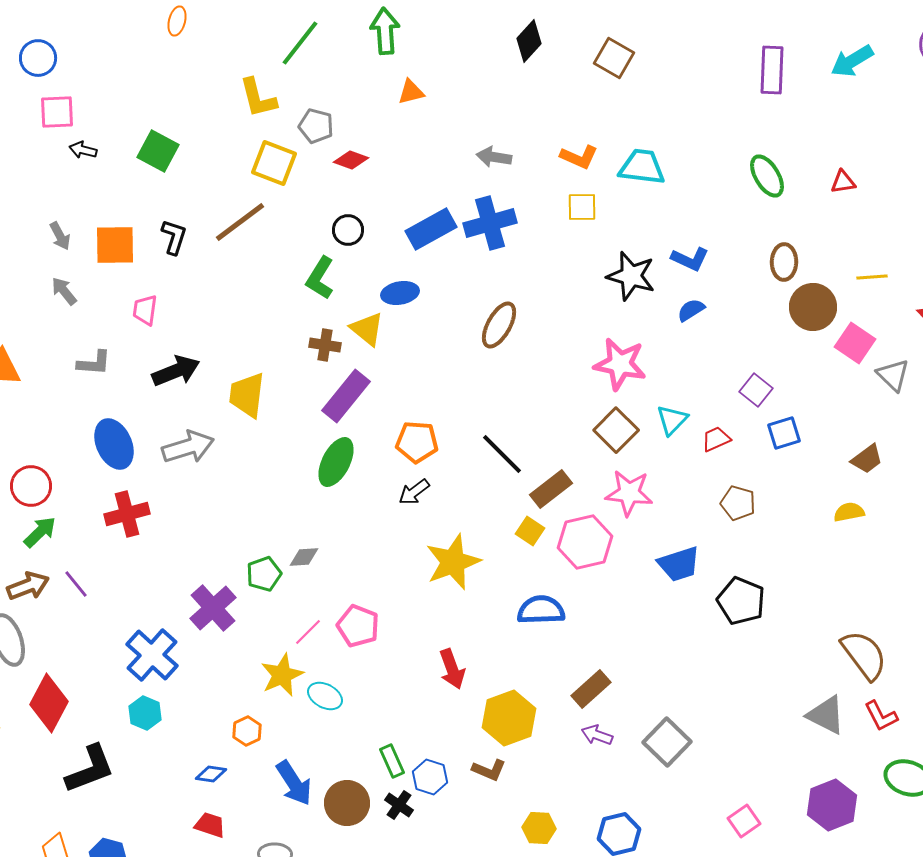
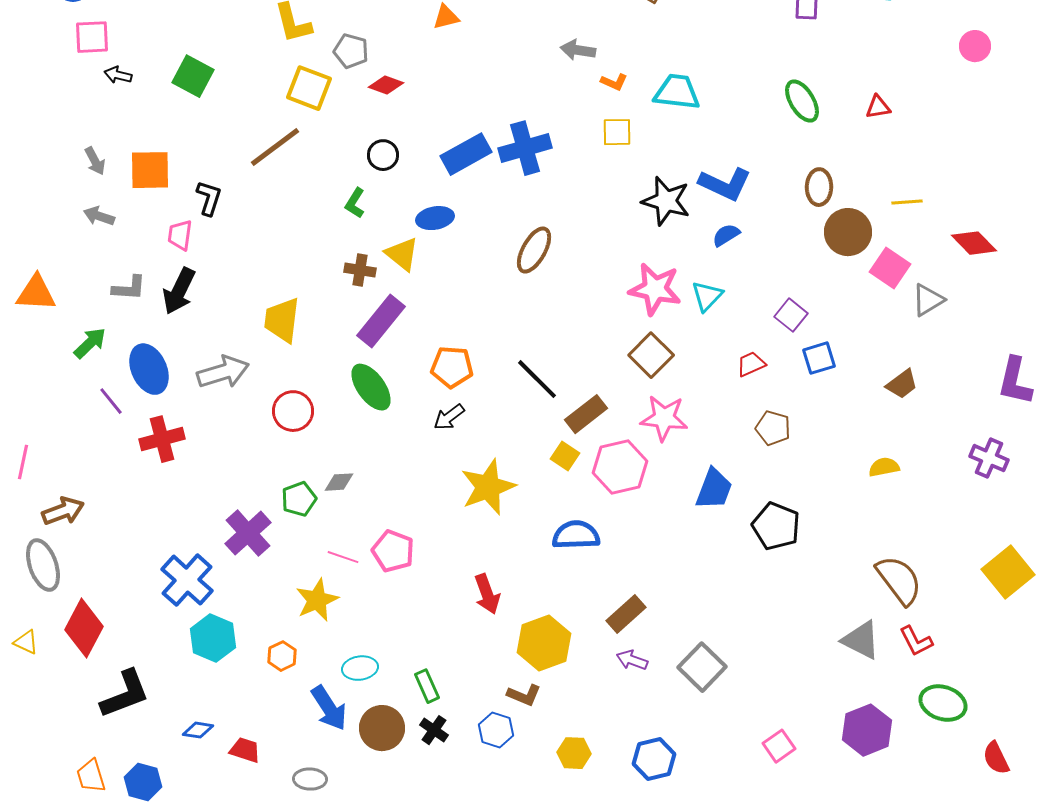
gray arrow: (494, 157) -> (578, 50), moved
orange L-shape: (579, 157) -> (614, 82), size x0.7
black L-shape: (174, 237) -> (209, 198), moved
blue L-shape: (690, 259) -> (725, 184), size x1.4
green L-shape: (320, 278) -> (355, 203), size x0.7
gray arrow: (64, 291) -> (99, 216), turned -32
black arrow: (176, 371) -> (179, 291), moved, turned 138
gray triangle: (893, 375) -> (928, 300), turned 45
cyan triangle: (672, 420) -> (707, 296), moved
green ellipse: (336, 462) -> (371, 387), turned -63
red circle: (31, 486) -> (293, 411), moved
yellow semicircle: (849, 512) -> (884, 467), moved
green arrow: (40, 532) -> (90, 343), moved
blue trapezoid: (679, 564) -> (714, 489), turned -51
purple line: (76, 584) -> (111, 401), moved
pink line: (308, 632) -> (343, 557), turned 64
cyan ellipse: (325, 696) -> (360, 668), moved, turned -36
cyan hexagon: (145, 713) -> (213, 638), moved, size x1.4
blue diamond: (211, 774) -> (198, 730), moved
blue hexagon: (430, 777) -> (496, 730), moved

